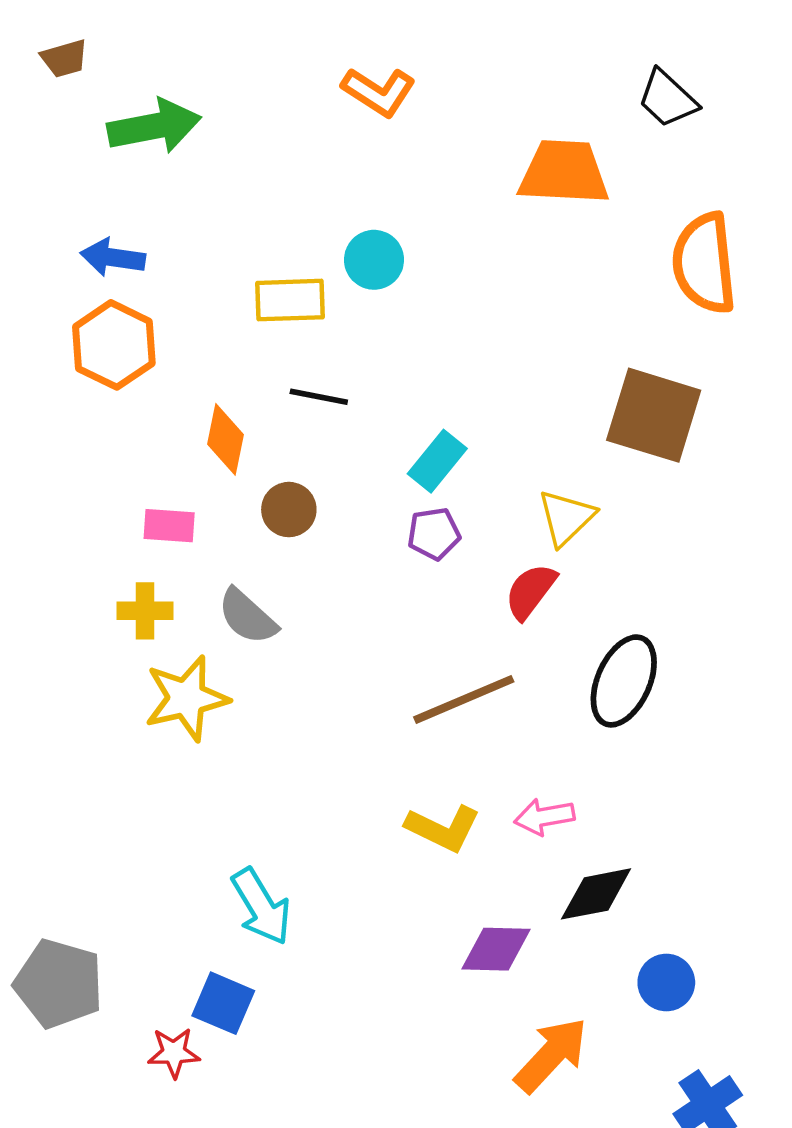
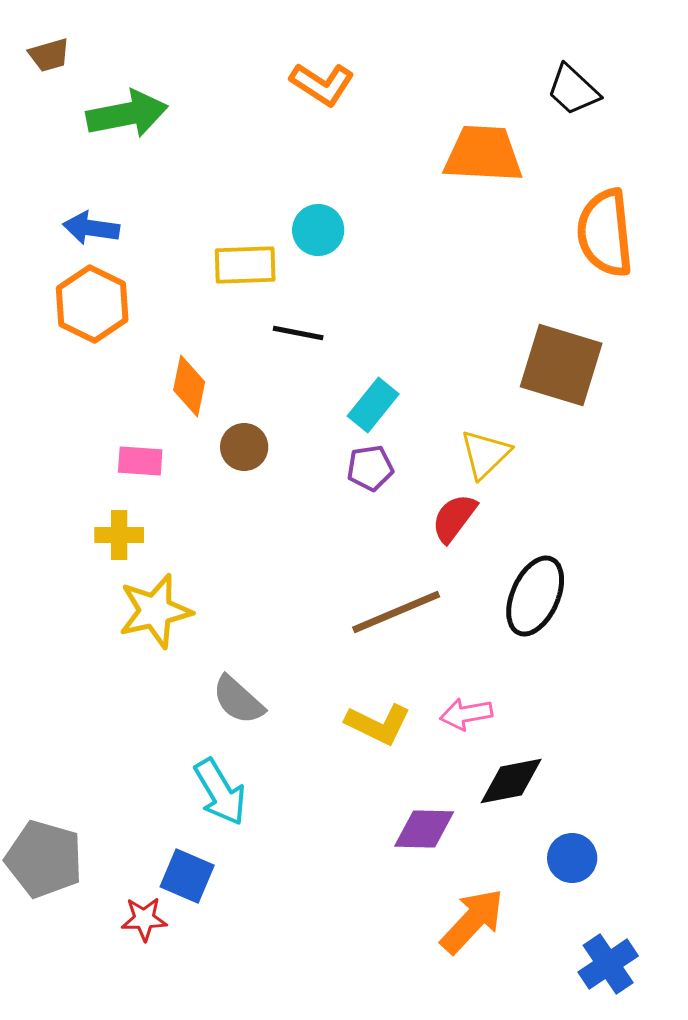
black line: (319, 397) -> (298, 333), moved
gray semicircle: (247, 617) -> (238, 700), moved

